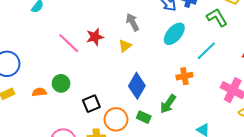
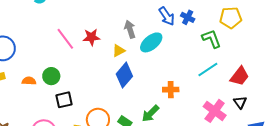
cyan ellipse: (174, 34) -> (151, 42), moved
cyan line: (206, 51) -> (208, 70), moved
blue diamond: (137, 86) -> (124, 75), moved
black square: (91, 104) -> (64, 100), moved

